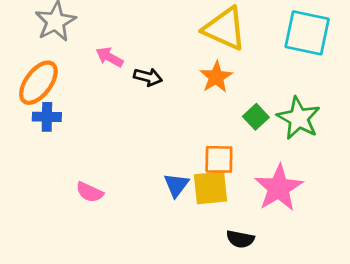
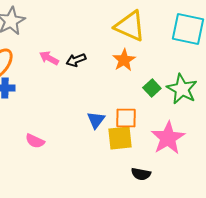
pink arrow: (109, 57) -> (49, 58), moved
black arrow: (148, 77) -> (76, 60), turned 144
blue triangle: (176, 185) -> (96, 120), moved

